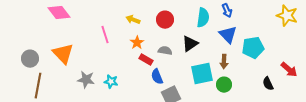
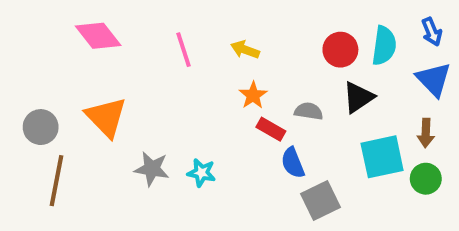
red circle: (165, 20) -> (340, 50), moved
pink line: (105, 35) -> (184, 50), moved

